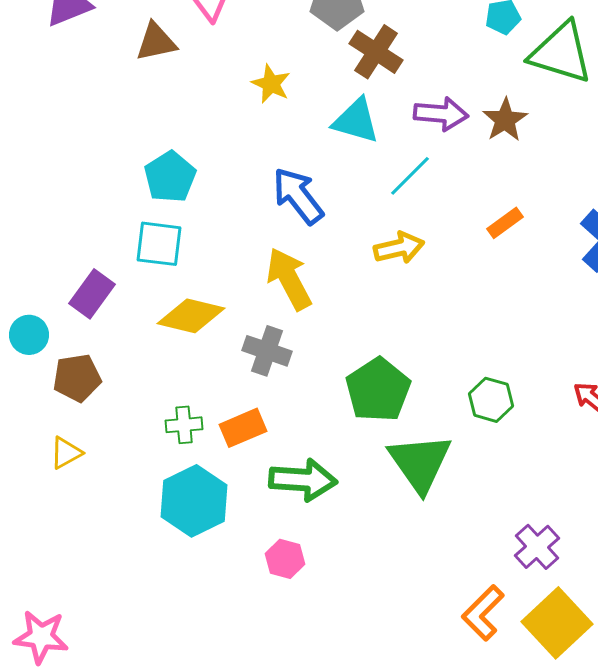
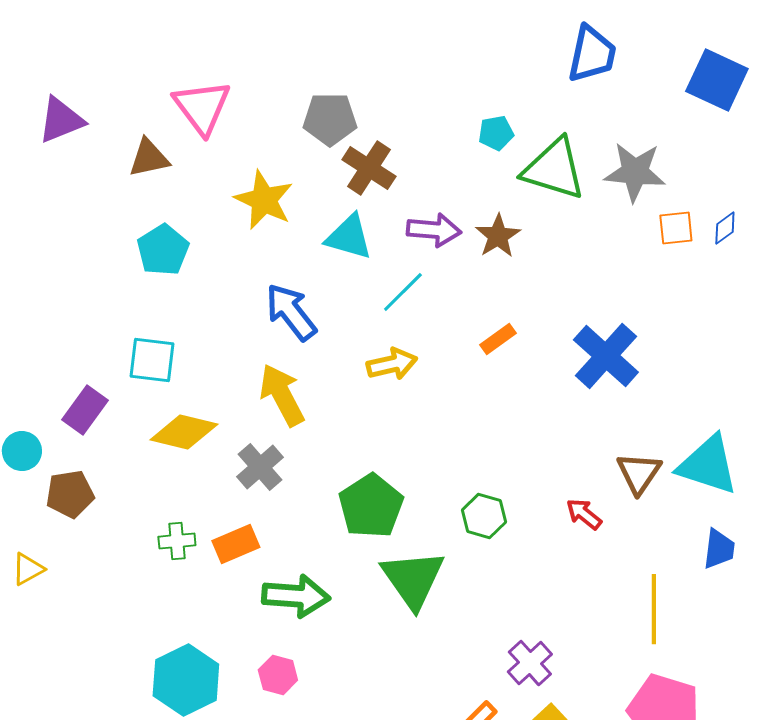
yellow star: (271, 84) -> (264, 200), size x1.5
cyan pentagon: (170, 177) -> (163, 250), moved
gray cross: (267, 351) -> (260, 467), turned 30
yellow triangle: (66, 453) -> (28, 569), moved
cyan hexagon: (194, 501) -> (186, 680), moved

